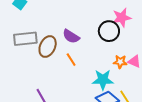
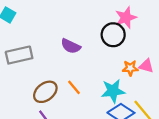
brown ellipse: (48, 47) -> (45, 92), moved, turned 35
orange line: (71, 60) -> (74, 87), moved

